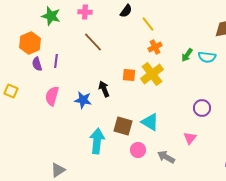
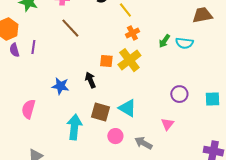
black arrow: (104, 89) -> (90, 80), moved
pink semicircle: (52, 96) -> (28, 109), moved

